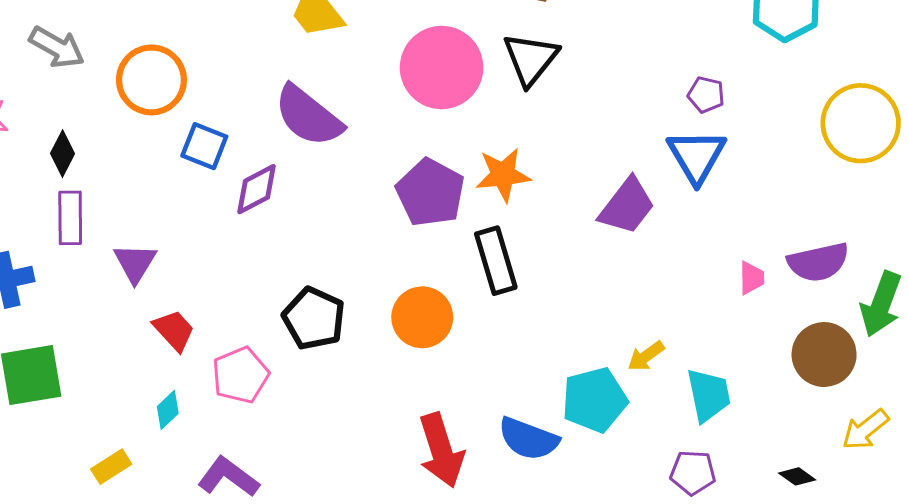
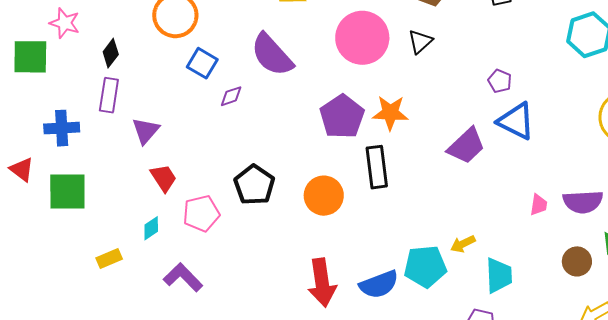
black triangle: (531, 59) -> (420, 42), size x0.7
purple pentagon: (706, 95) -> (500, 81), moved
blue triangle: (696, 156) -> (516, 121), turned -42
purple diamond: (256, 189) -> (231, 96), size x0.7
brown circle: (824, 355) -> (577, 261), size x0.7
blue semicircle: (528, 439) -> (379, 284), turned -51

